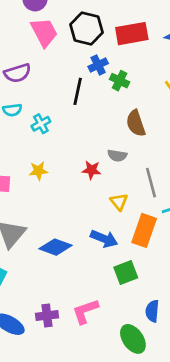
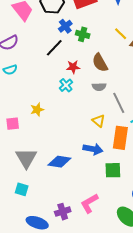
black line: (78, 91) -> (54, 48), turned 42
cyan cross: (41, 124) -> (66, 85), moved
gray semicircle: (117, 156) -> (99, 87), moved
red star: (91, 170) -> (73, 67), moved
green square: (126, 272) -> (113, 170), turned 30

